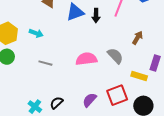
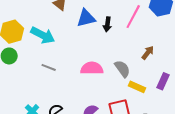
cyan arrow: (36, 33) -> (43, 35), size x1.6
yellow rectangle: (139, 76) -> (137, 87), moved

